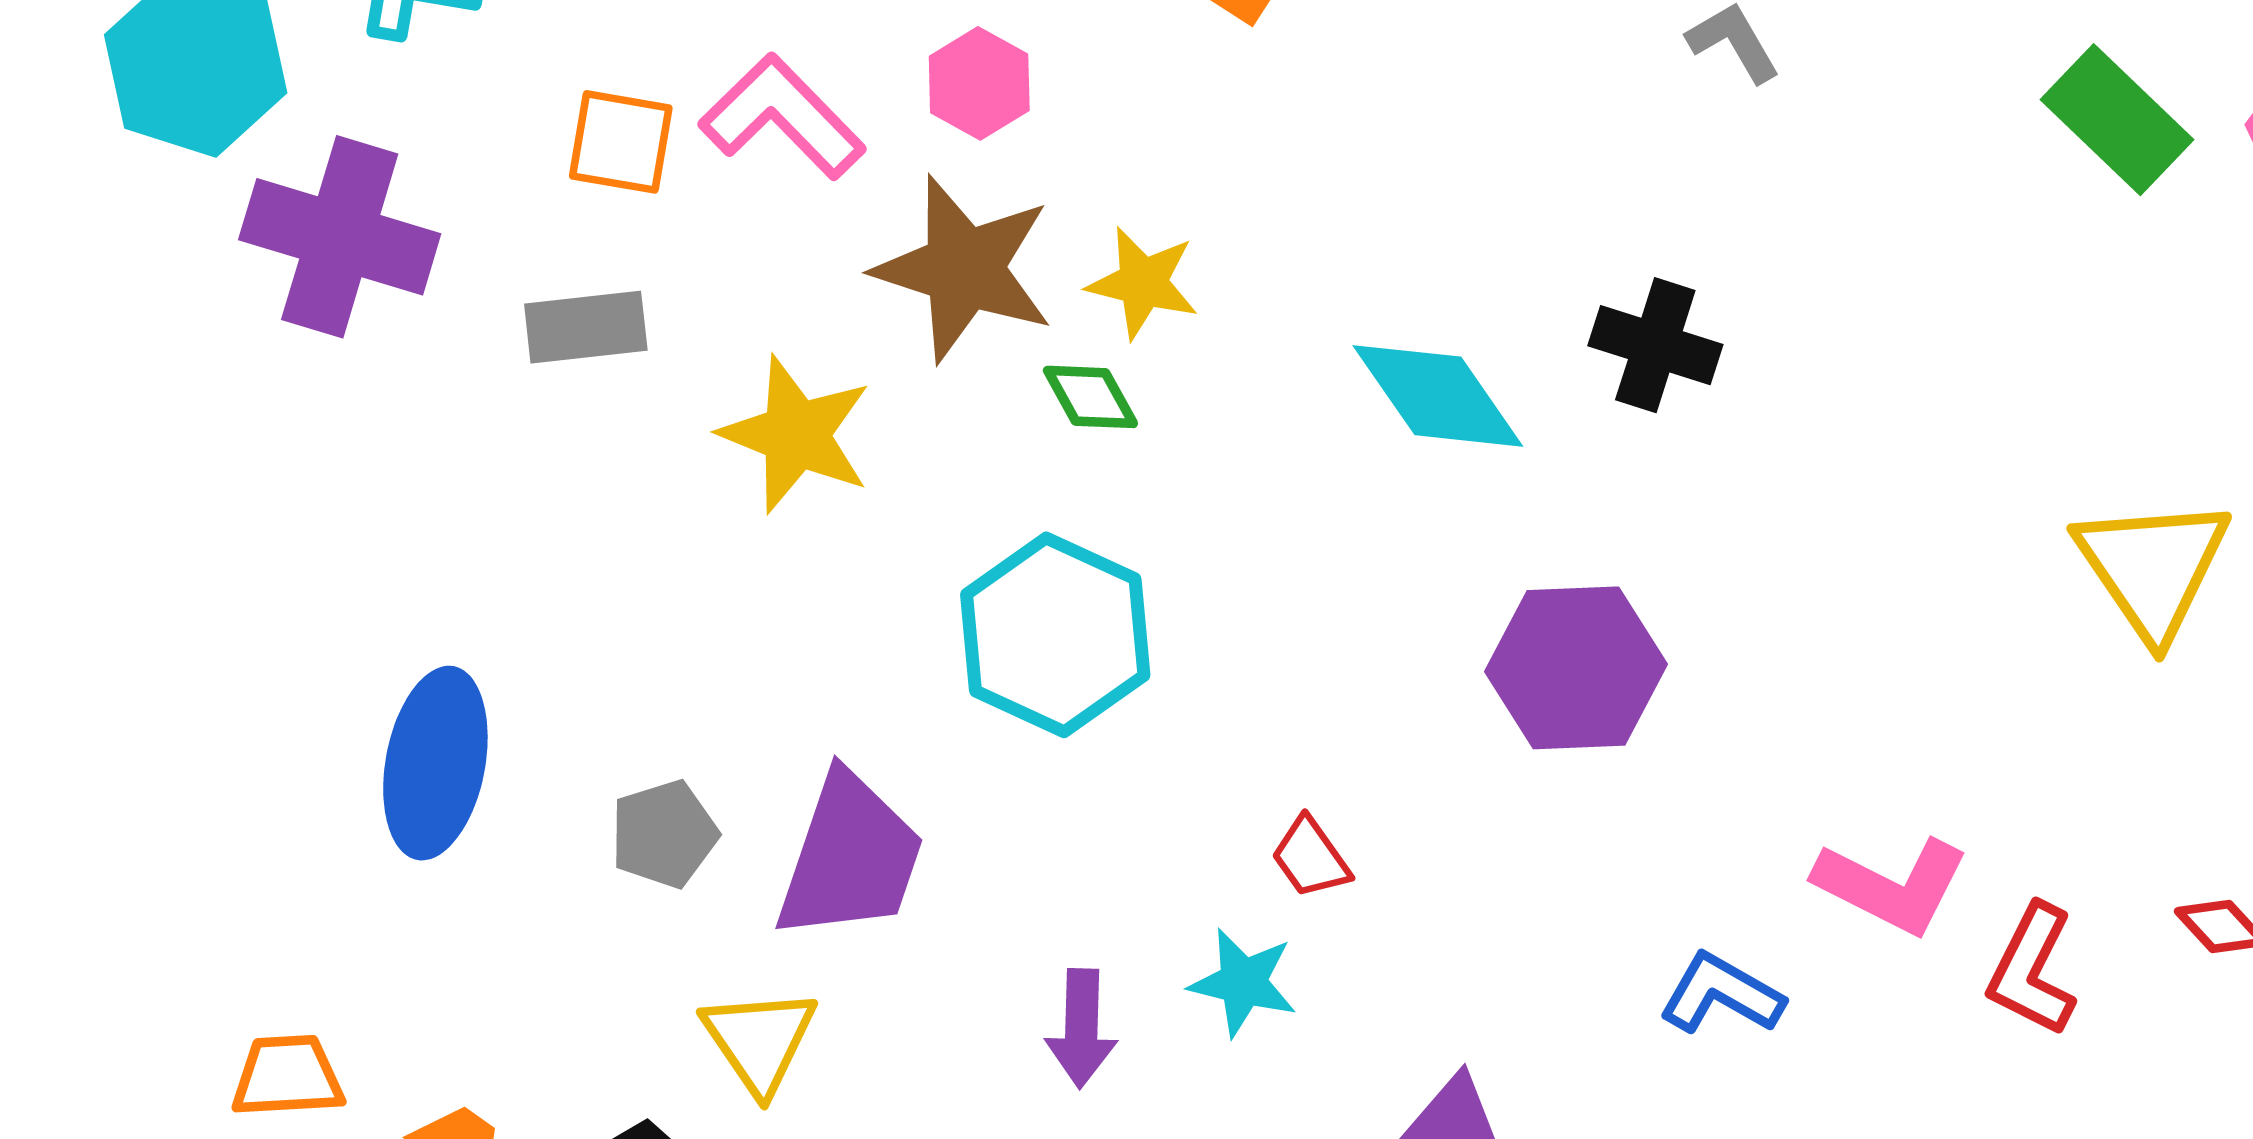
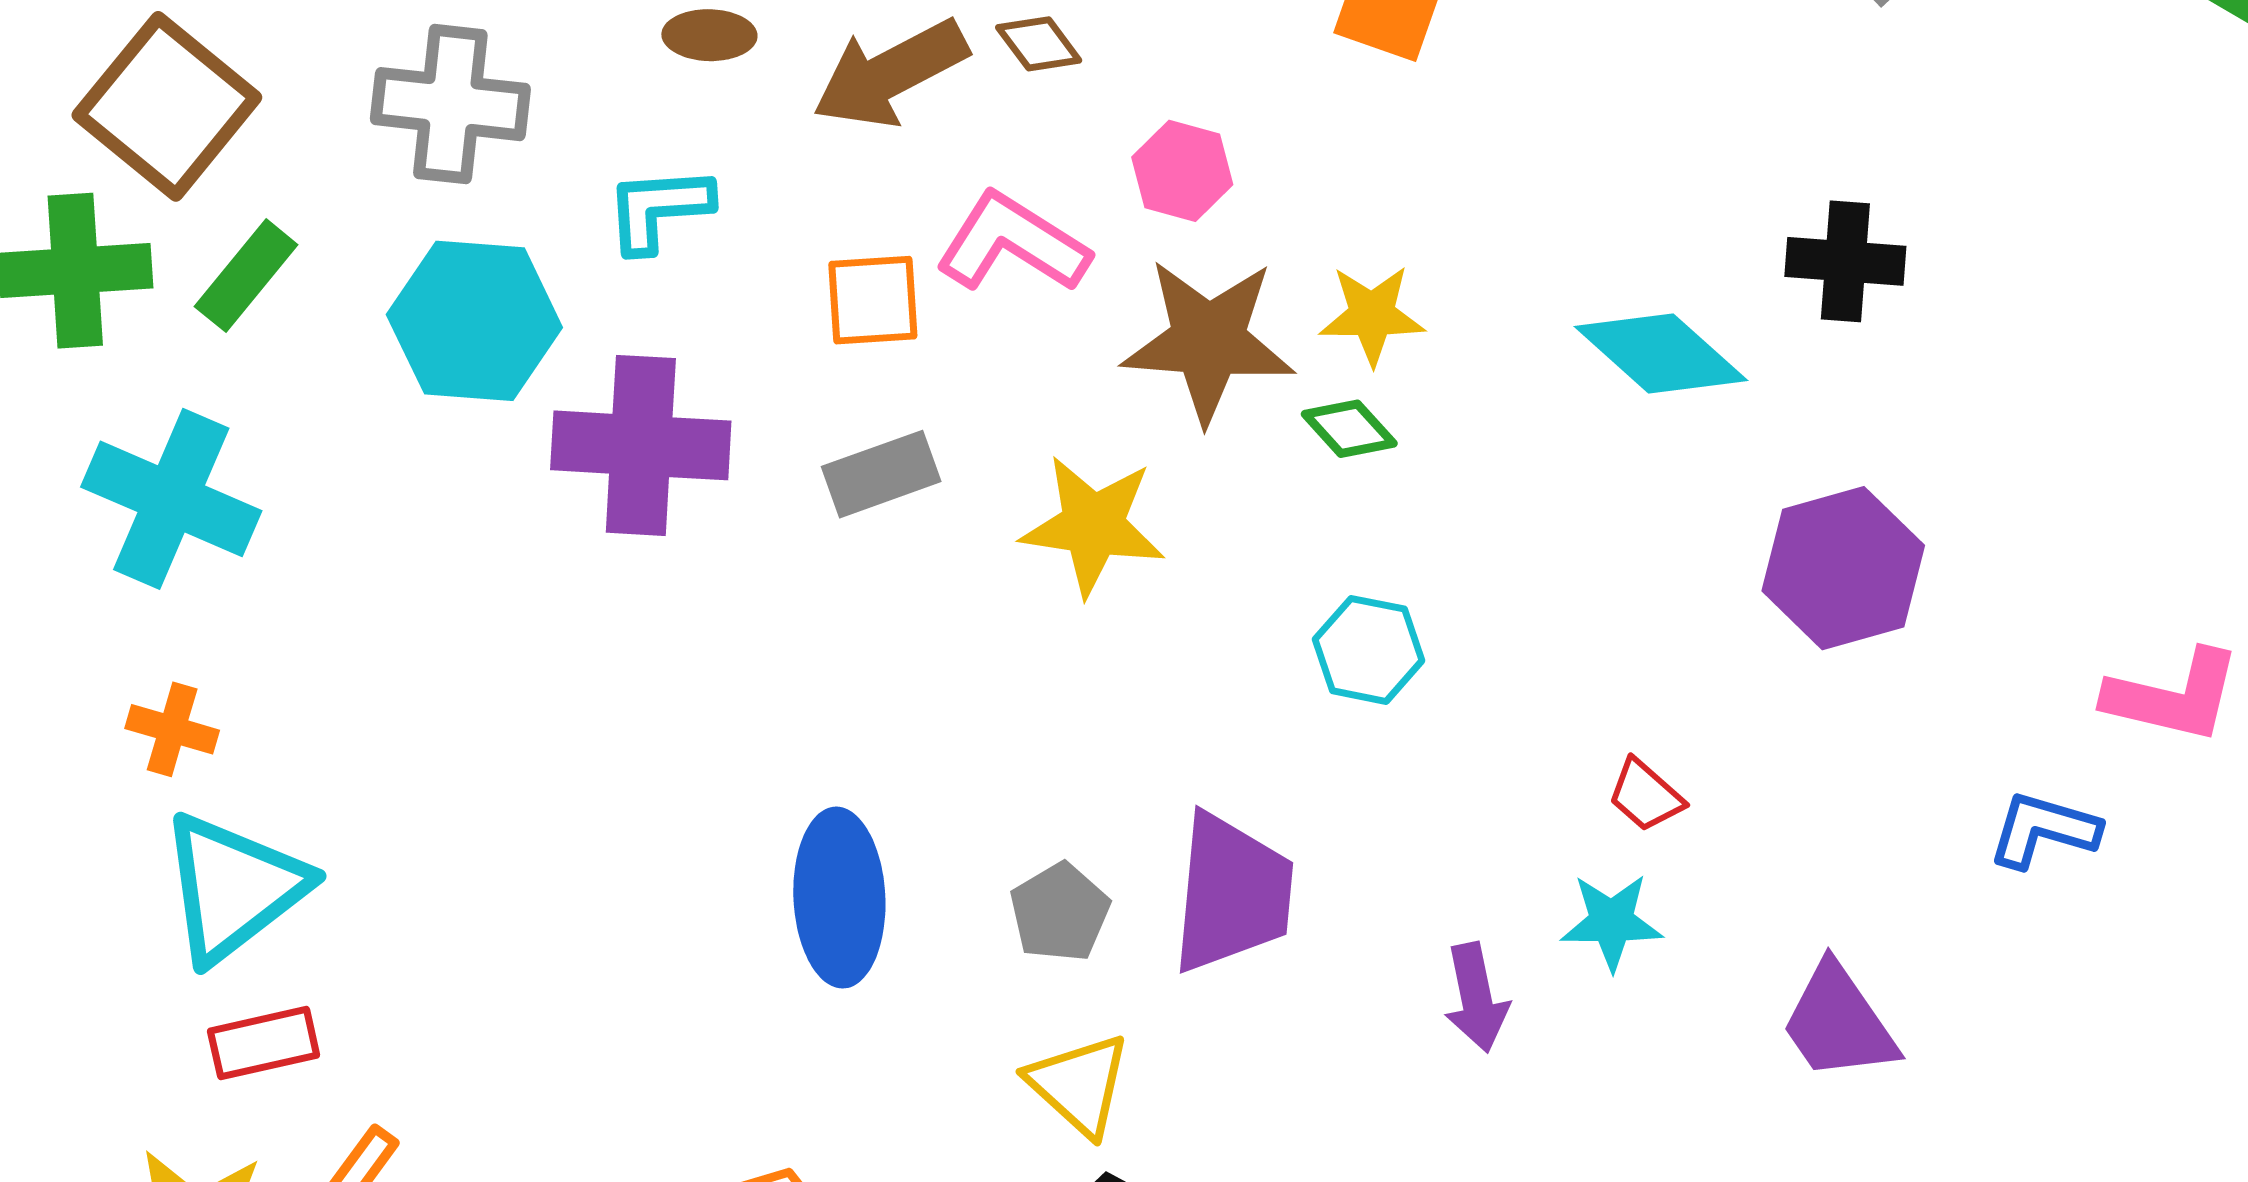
cyan hexagon: (1055, 635) -> (1369, 650), size x0.6
yellow triangle: (759, 1040) -> (1079, 1085), moved

